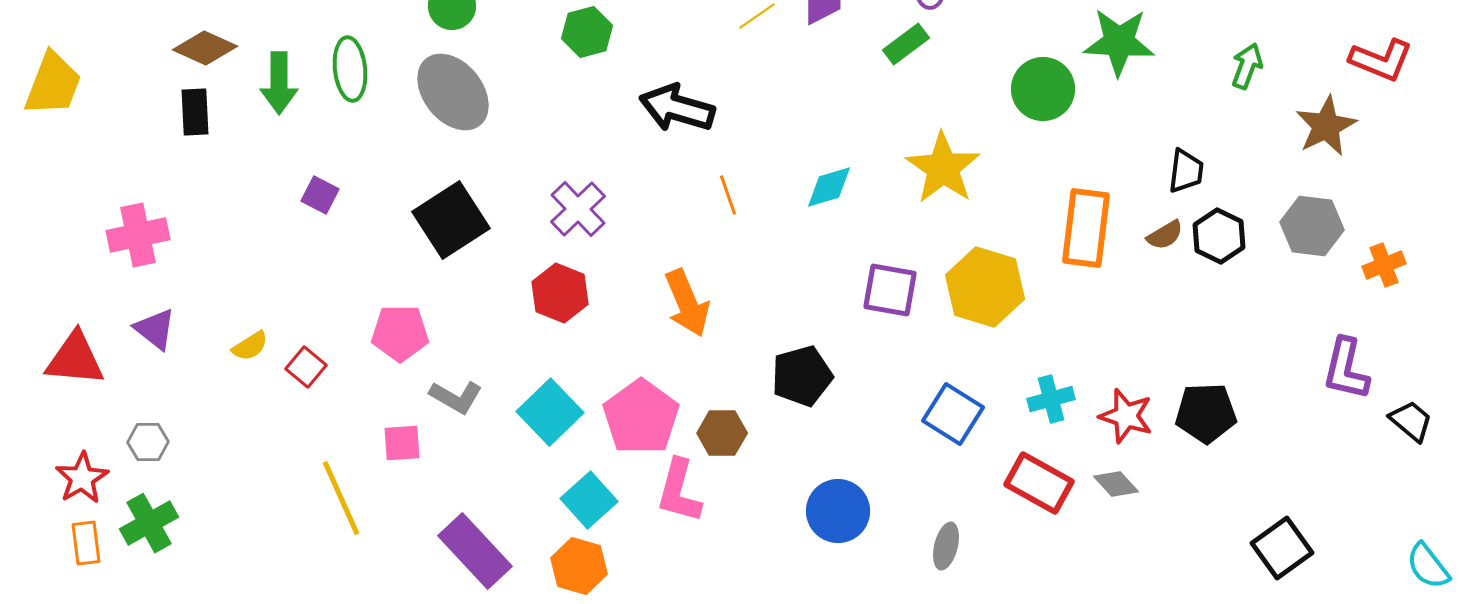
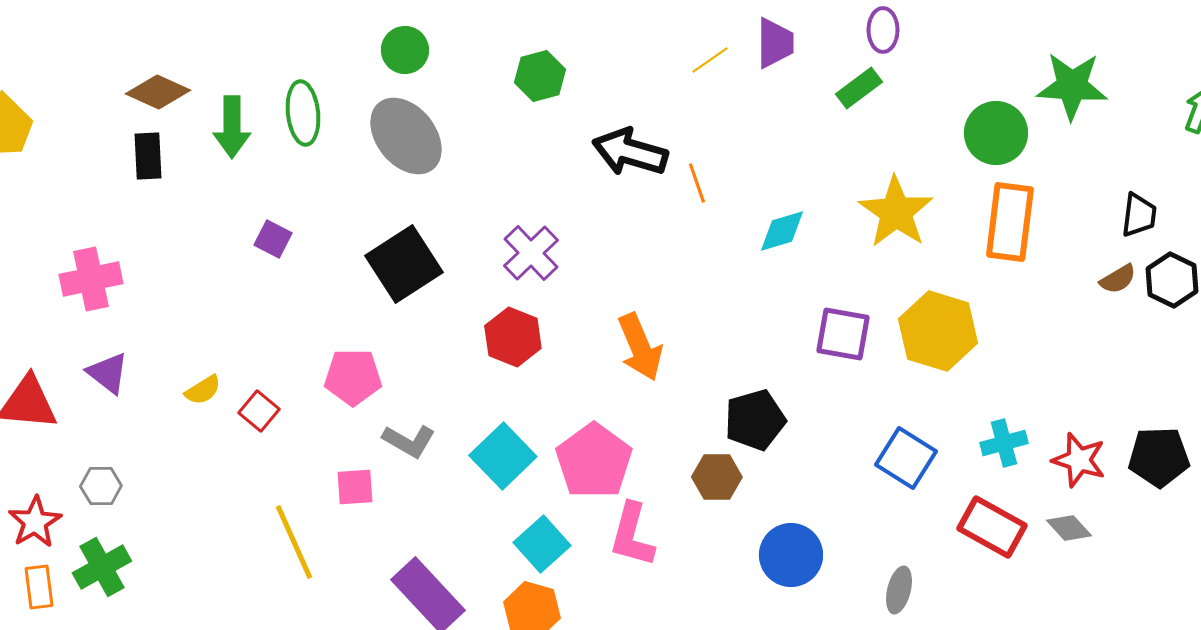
orange line: (728, 195) -> (697, 183), moved
orange rectangle: (1086, 228) -> (1010, 222), moved
brown hexagon: (722, 433) -> (717, 477), moved

